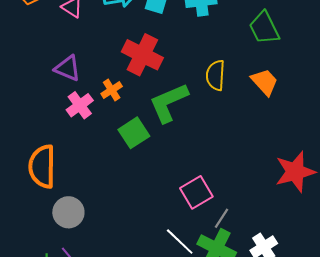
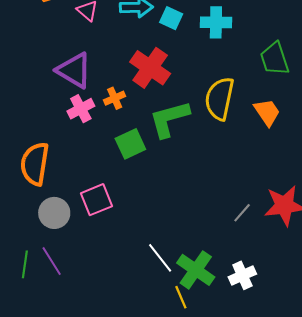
purple triangle: (67, 68) -> (74, 70), size x1.4
yellow semicircle: (215, 75) -> (220, 99), size x1.4
pink square: (196, 192) -> (96, 200), moved
gray line: (221, 218) -> (242, 213), moved

